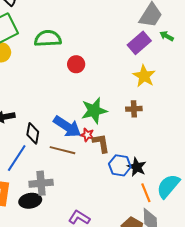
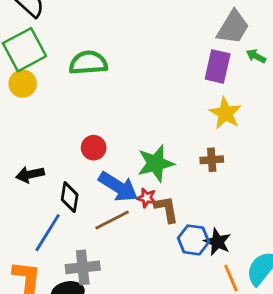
purple rectangle: (139, 43) -> (218, 66), turned -35
red circle: (76, 64) -> (94, 148), moved
brown line: (63, 150) -> (112, 220), turned -40

